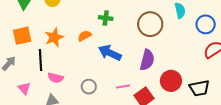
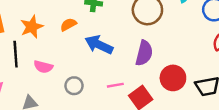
pink semicircle: (56, 78) -> (43, 67), moved

